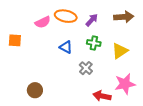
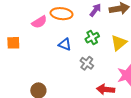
purple arrow: (92, 20) -> (95, 10), moved
green cross: (94, 43) -> (92, 38), turned -32

